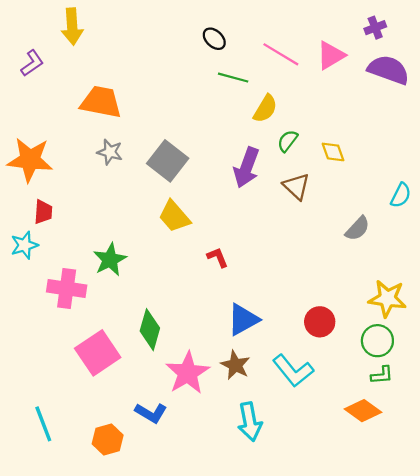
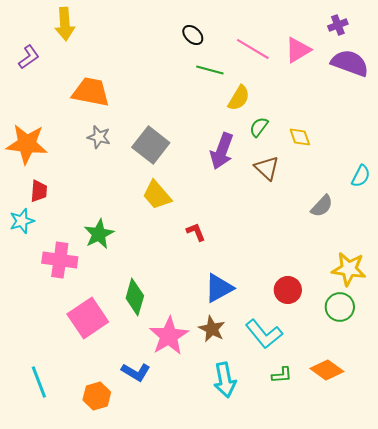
green L-shape: (382, 375) -> (282, 375), moved

